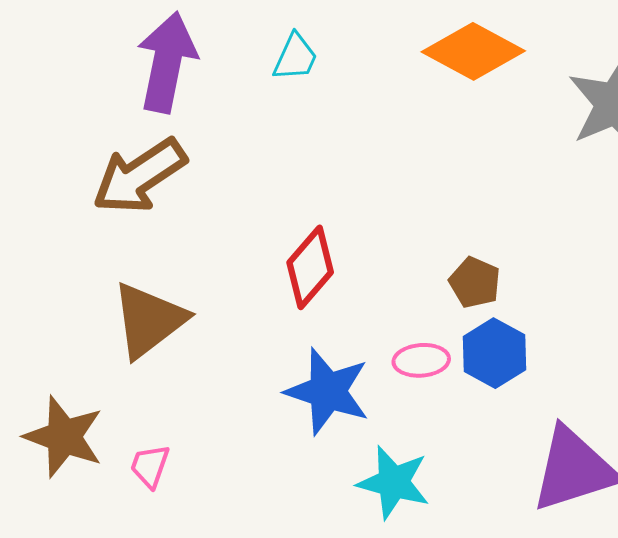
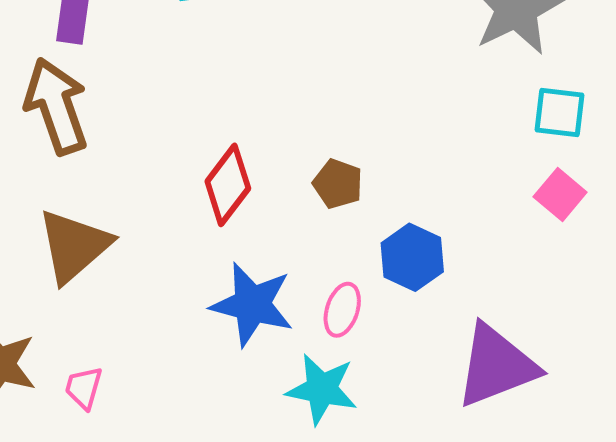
brown arrow: (139, 176) -> (56, 106), turned 108
brown pentagon: (475, 282) -> (338, 184), moved
pink ellipse: (421, 360) -> (342, 310), moved, turned -64

